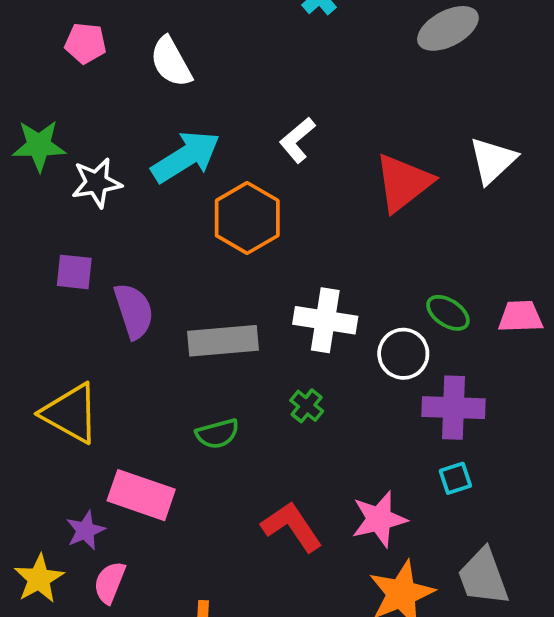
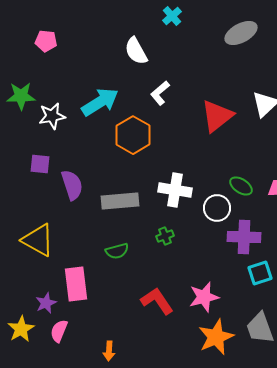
white semicircle: (171, 62) -> (136, 51), moved
green cross: (307, 406) -> (165, 236), turned 30
cyan square: (455, 478) -> (260, 273), moved, size x1.4
pink rectangle: (141, 495) -> (76, 284), turned 64

